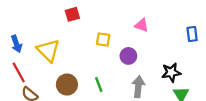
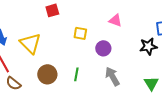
black star: (171, 72) -> (148, 46), moved
green line: (99, 84) -> (76, 74), turned 32
gray arrow: (138, 87) -> (112, 76), turned -36

